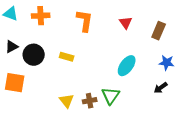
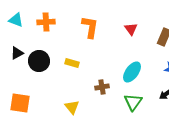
orange square: (15, 83) -> (20, 103), moved
green triangle: (111, 96) -> (133, 102), moved
brown cross: (90, 101) -> (102, 87), moved

